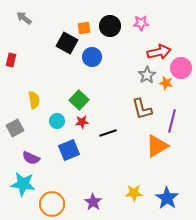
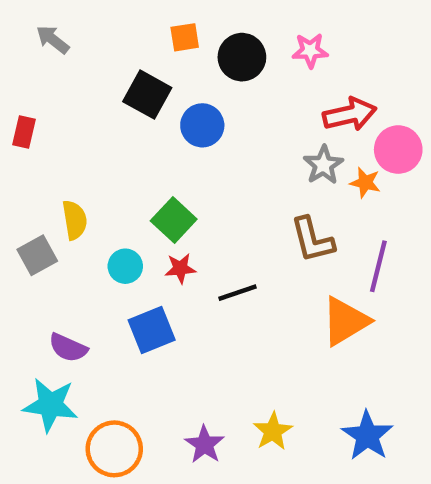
orange square: (84, 28) -> (185, 37), moved
gray square: (15, 128) -> (37, 255), moved
yellow star: (134, 193) -> (273, 431), moved, turned -30

